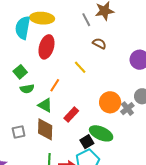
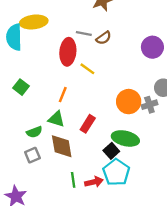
gray line: (86, 20) -> (84, 33), moved, turned -40
brown semicircle: (99, 43) -> (104, 38), turned 128
red ellipse: (46, 47) -> (68, 52), moved
green semicircle: (27, 89) -> (34, 132), moved
gray cross: (127, 109) -> (149, 105), turned 32

